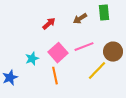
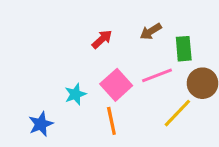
green rectangle: (104, 13) -> (184, 49), moved

